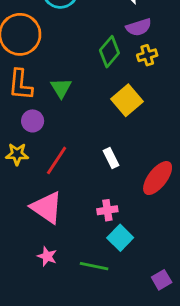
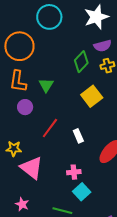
yellow star: (17, 154) -> (14, 149), moved
red line: (57, 160) -> (50, 128), moved
pink star: (47, 256) -> (22, 204), moved

